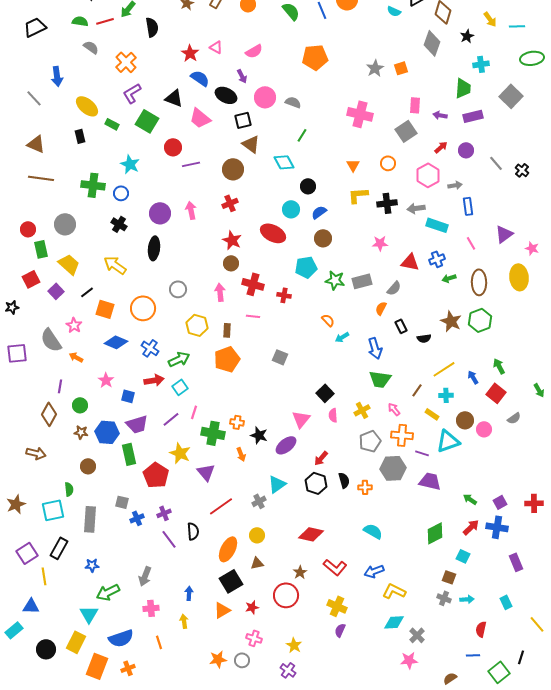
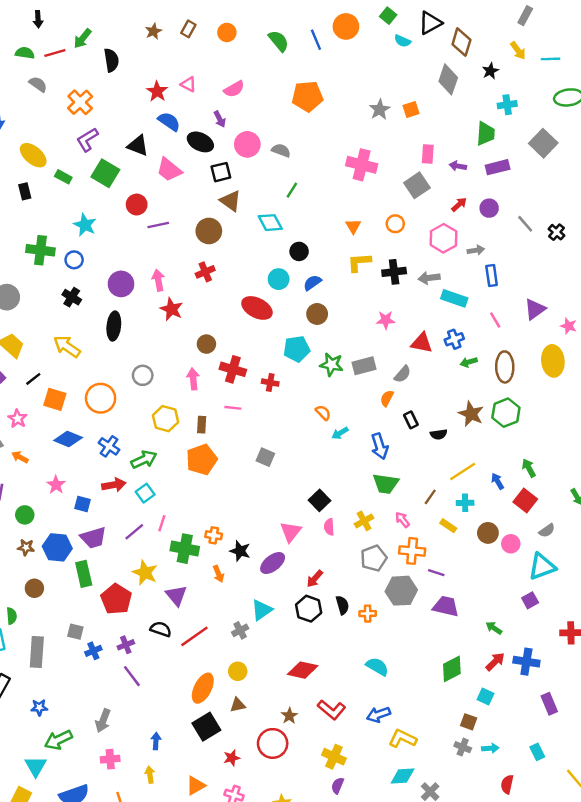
red star: (232, 240) -> (172, 309), moved
cyan triangle: (448, 441) -> (542, 567), moved
purple square: (500, 502) -> (530, 600), moved
black semicircle: (193, 531) -> (161, 629), moved, turned -66
orange triangle: (222, 610) -> (196, 786), moved

